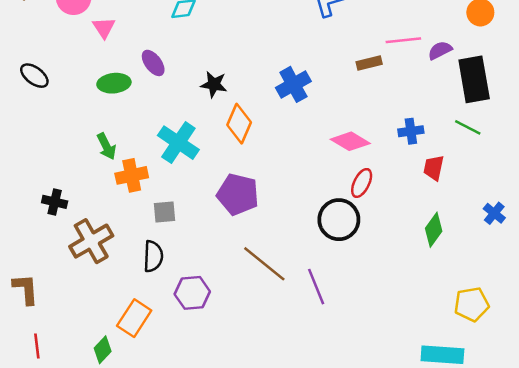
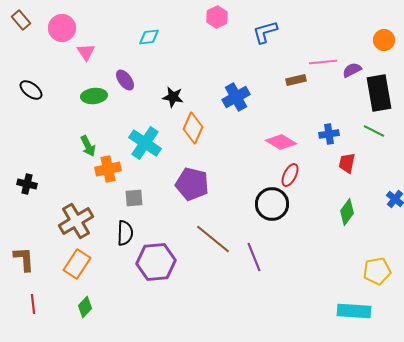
black cross: (55, 202) -> (27, 184), moved
purple hexagon: (192, 293) -> (156, 262), size x1.4
orange rectangle: (134, 318) -> (77, 264), moved

